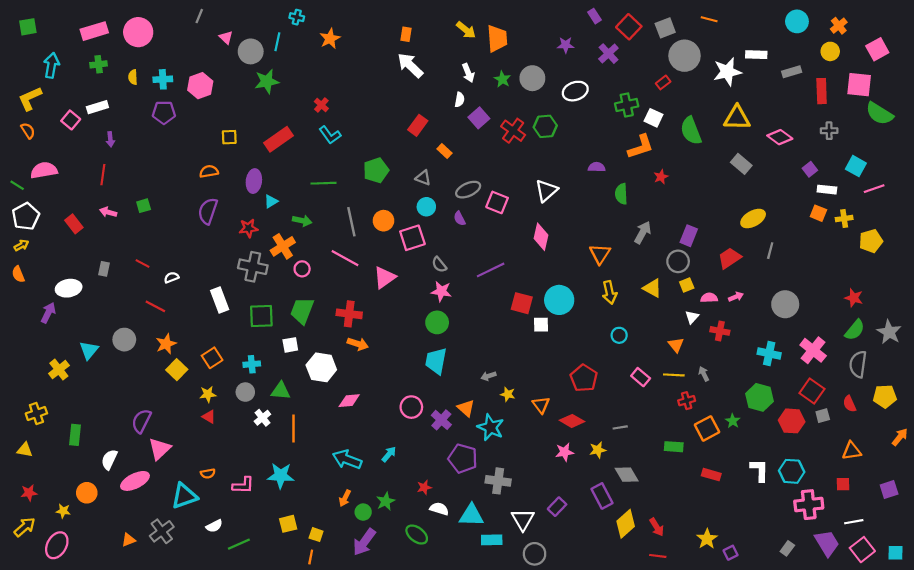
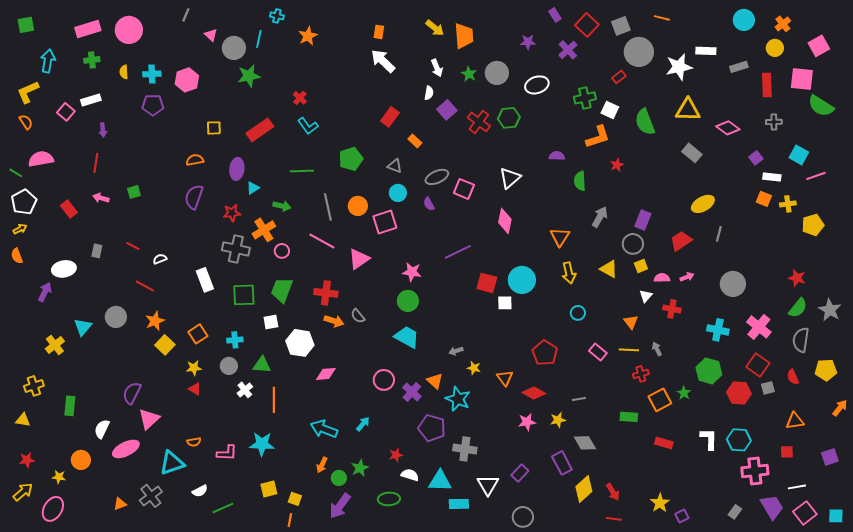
gray semicircle: (439, 265) -> (358, 316), moved
cyan trapezoid: (436, 361) -> (407, 337), turned 108
green ellipse: (417, 535) -> (389, 499), turned -40
gray circle: (535, 554) -> (523, 517), moved

